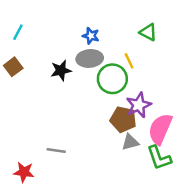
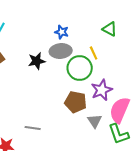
brown pentagon: (123, 119) -> (76, 102), moved
gray triangle: (130, 142) -> (95, 121), turned -49

